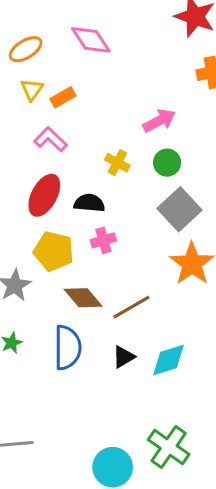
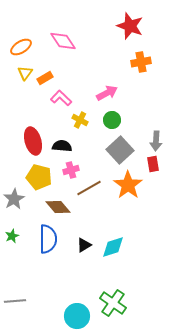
pink L-shape: (50, 139) -> (61, 98), moved
red ellipse: (44, 195) -> (33, 141), turned -44
brown line: (131, 307) -> (89, 188), moved

